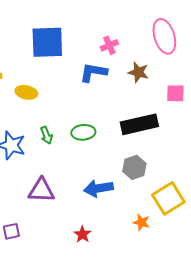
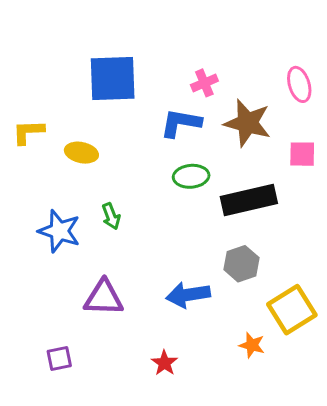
pink ellipse: (164, 36) -> (299, 84), moved, size x0.7
brown star: (138, 72) -> (247, 123), size x1.5
green ellipse: (83, 132) -> (191, 176), moved

